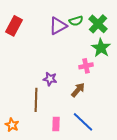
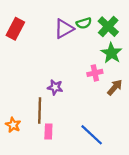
brown arrow: (78, 90) -> (115, 87), moved
pink rectangle: (56, 124) -> (48, 132), moved
orange star: (12, 125) -> (13, 125), moved

